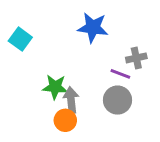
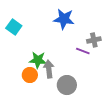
gray circle: (117, 100) -> (67, 85), moved
orange circle: (65, 120) -> (30, 75), moved

